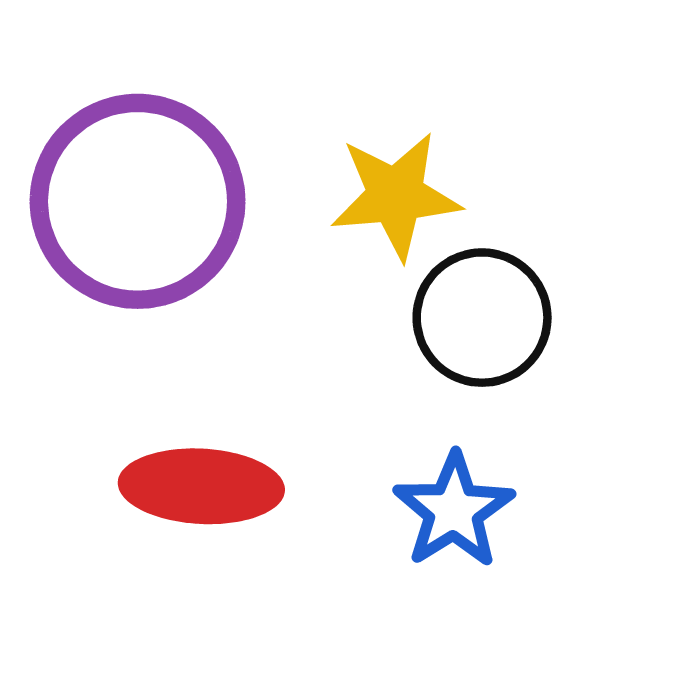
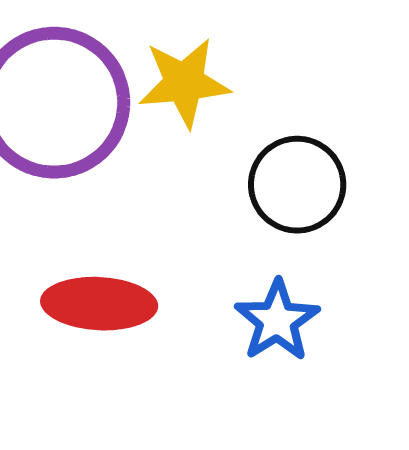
yellow star: (396, 196) -> (184, 83), moved

